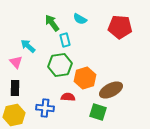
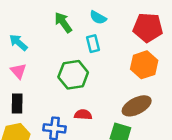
cyan rectangle: (65, 40) -> (93, 44), moved
cyan arrow: (28, 46) -> (18, 42), moved
orange hexagon: (85, 78) -> (144, 65), moved

